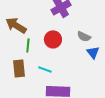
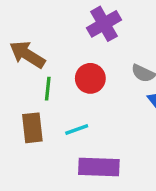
cyan line: (45, 69) -> (77, 130), turned -40

